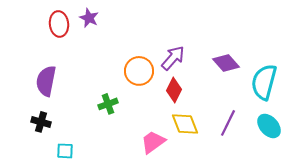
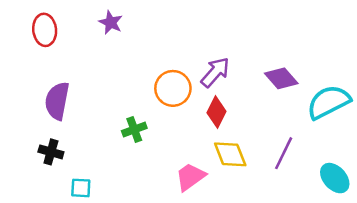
red ellipse: (59, 24) -> (45, 30), moved
cyan semicircle: (264, 82) -> (329, 102), turned 48
cyan ellipse: (269, 126) -> (335, 178), moved

